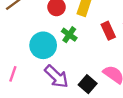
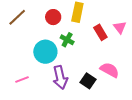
pink line: (13, 74) -> (22, 80), turned 56
purple arrow: (56, 77) -> (60, 77), turned 40

